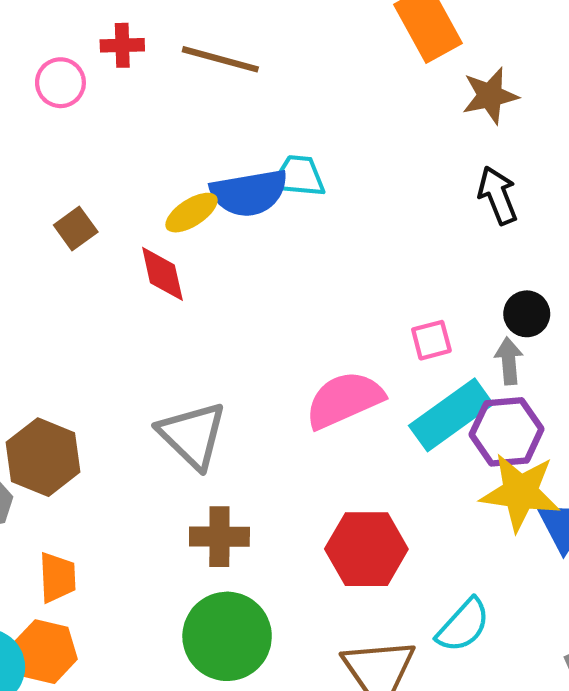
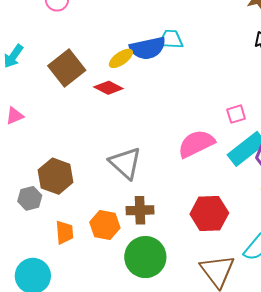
brown square: (76, 229) -> (67, 68), size x1.8
red diamond: (162, 274) -> (108, 88), turned -48
orange hexagon: (45, 652) -> (105, 225), moved

